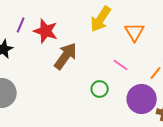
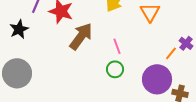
pink line: (121, 65) -> (117, 46), moved, turned 35

